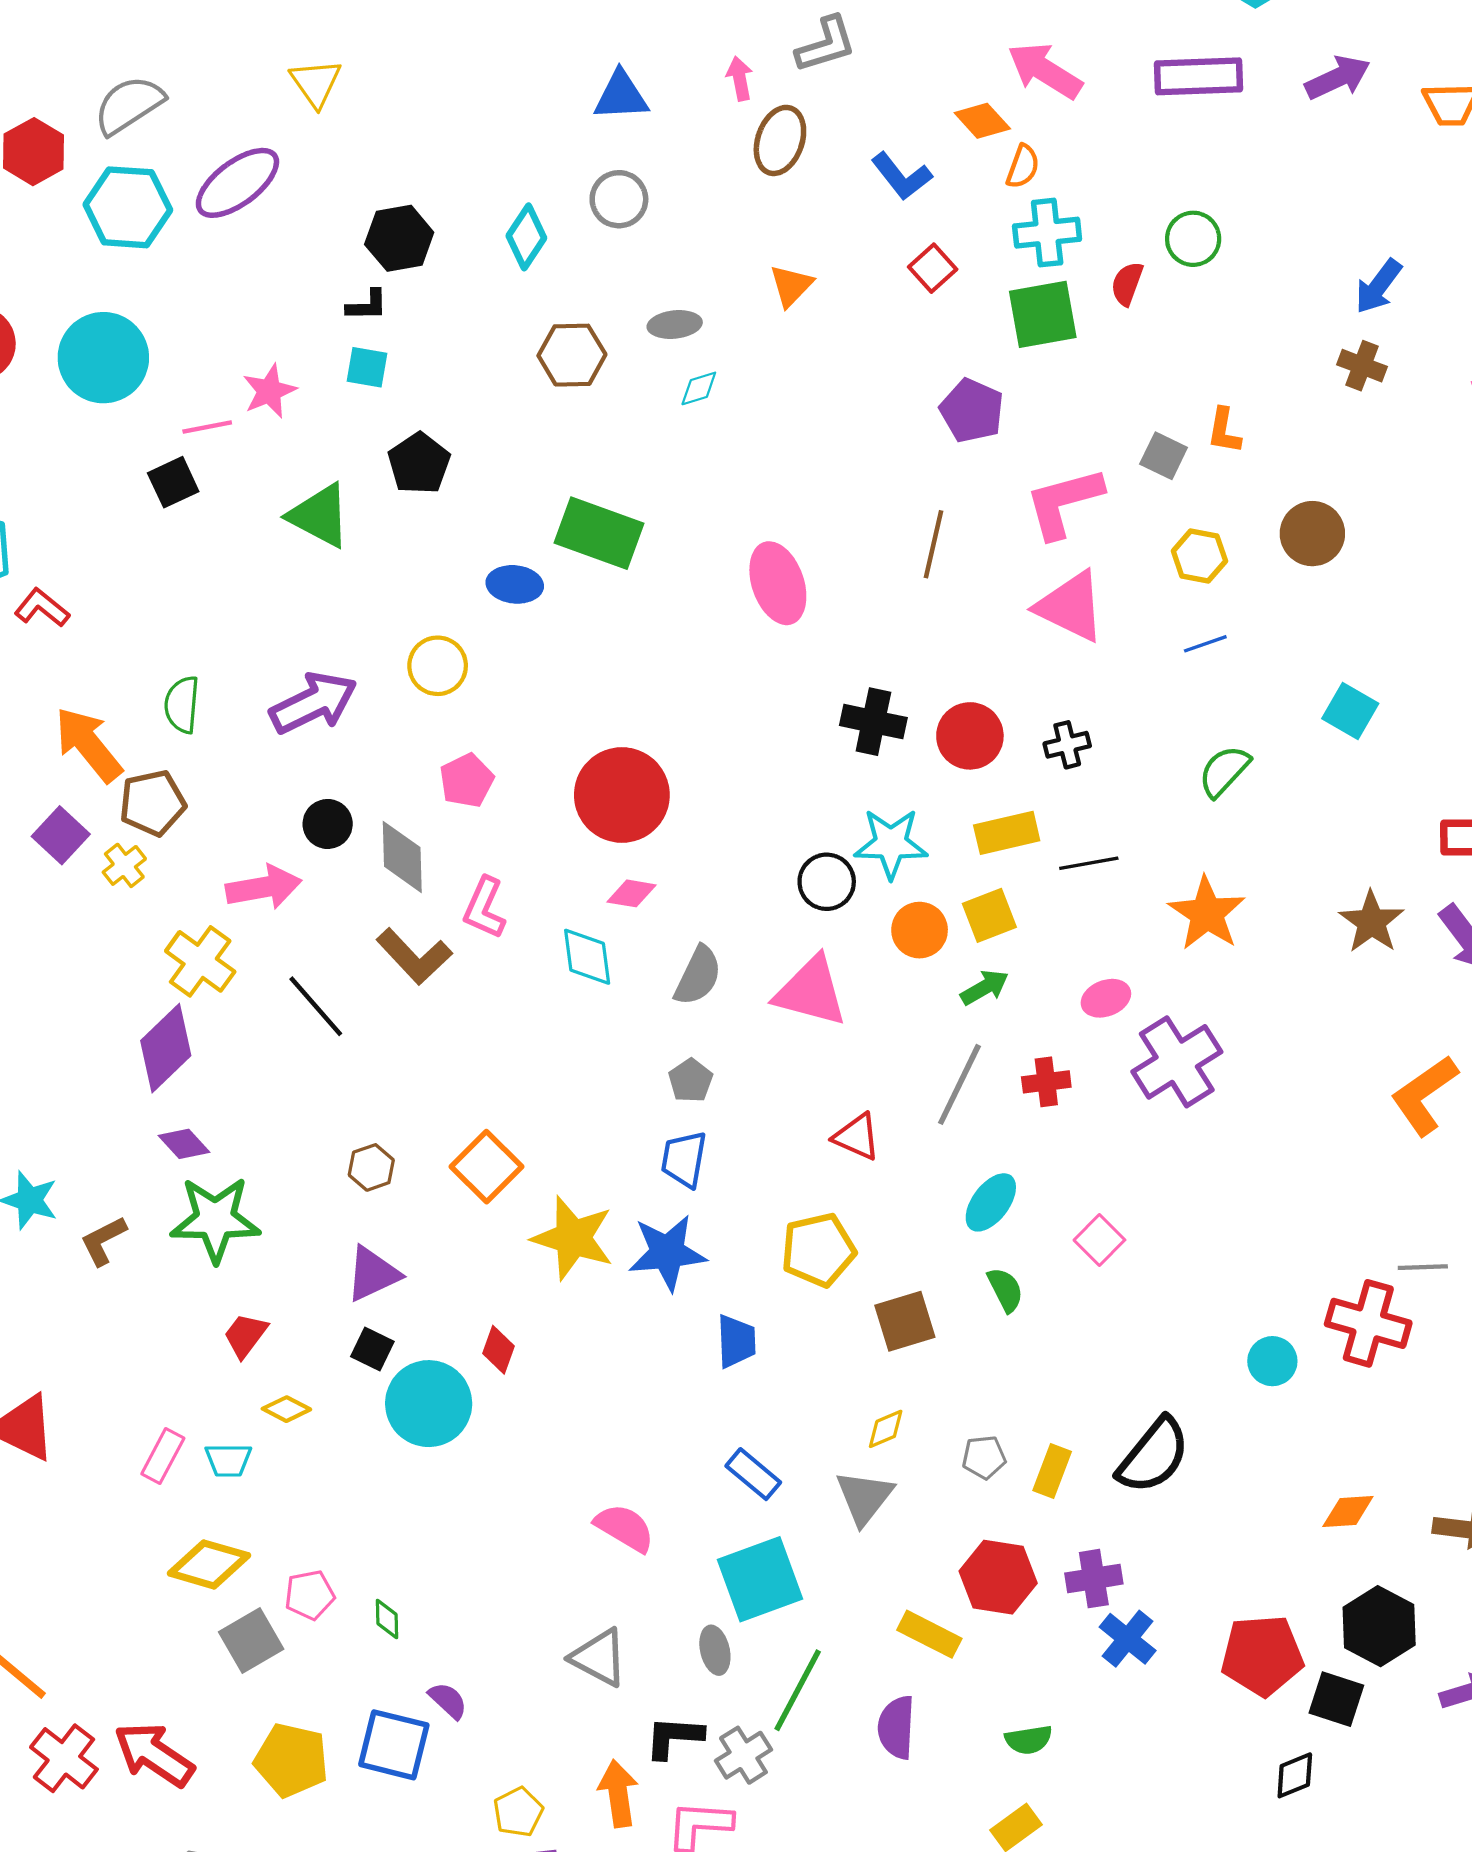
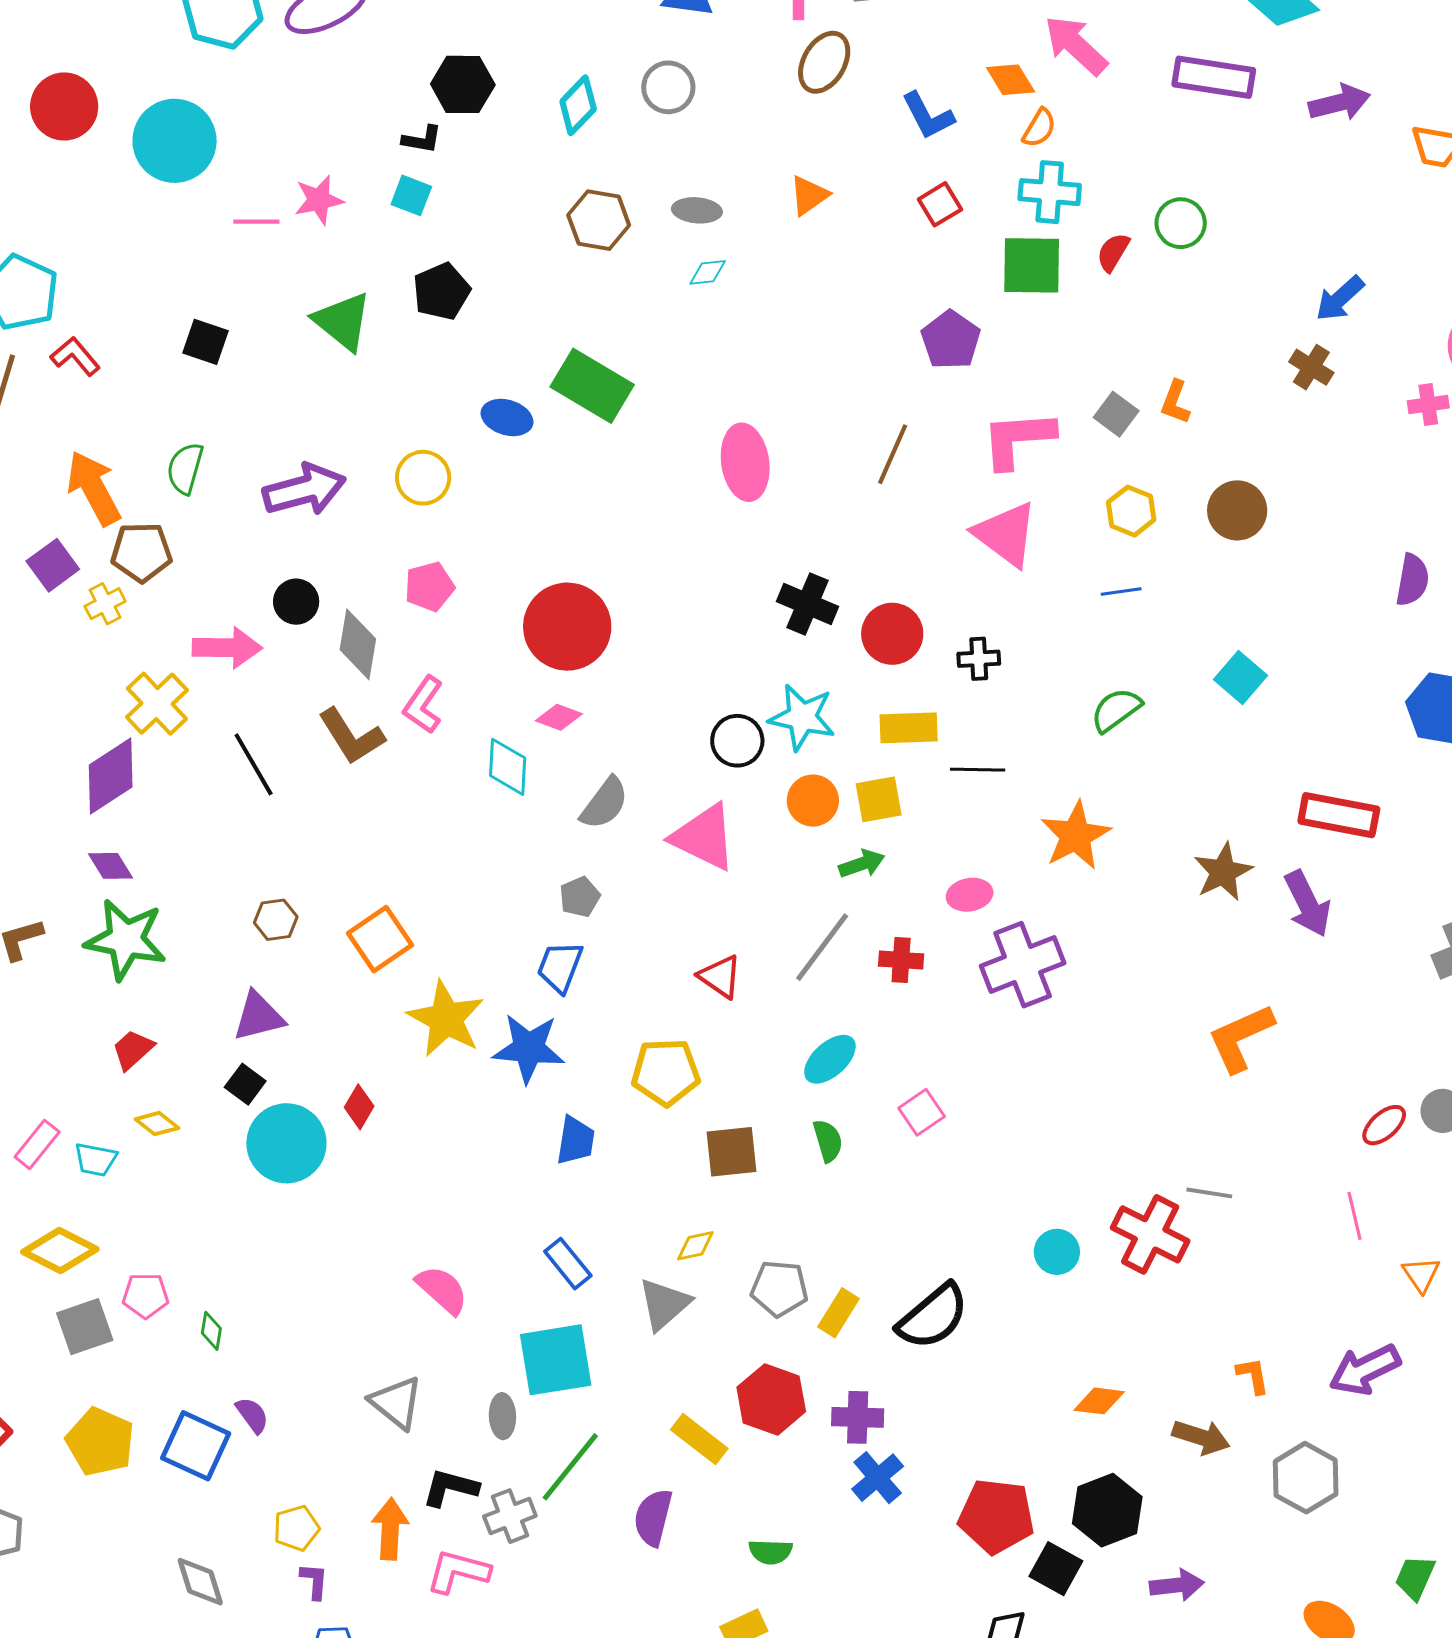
black square: (173, 482) -> (206, 342), moved, turned 33
gray pentagon: (984, 1457) -> (779, 1289), size x1.4

